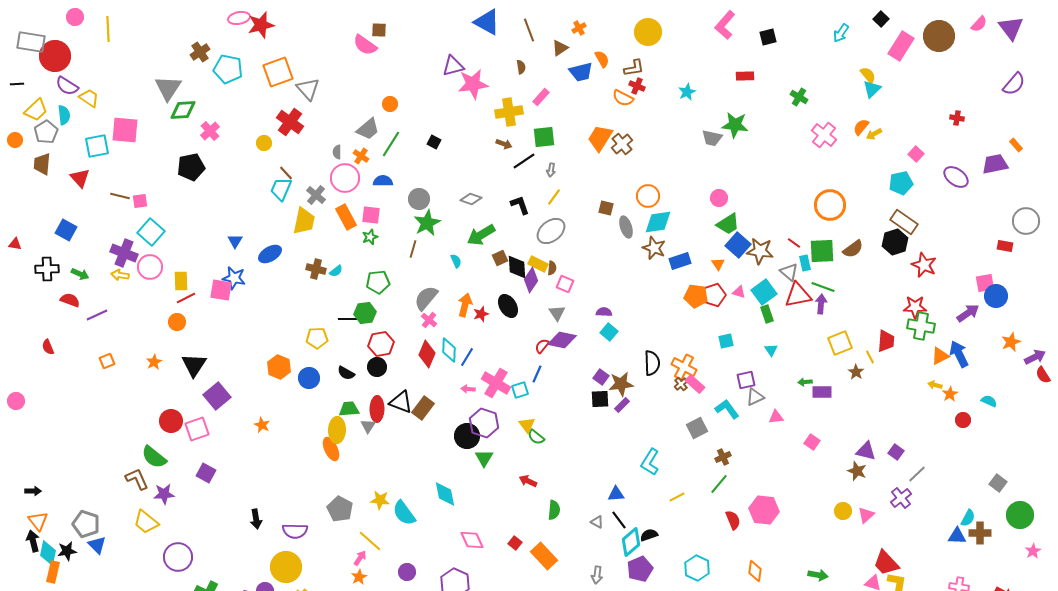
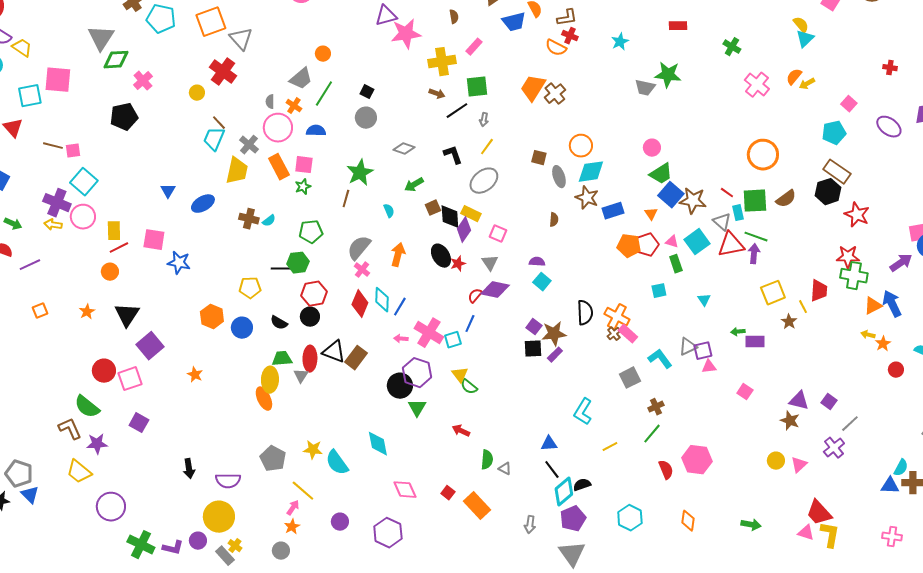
gray circle: (419, 199) -> (366, 118), moved
green arrow: (481, 235) -> (414, 185), size x0.7
brown semicircle: (552, 268) -> (554, 220), moved
blue star: (234, 278) -> (179, 263), moved
red star: (481, 314) -> (458, 264), moved
green rectangle: (767, 314) -> (676, 264), moved
purple square: (746, 380) -> (703, 351), moved
gray triangle: (597, 522) -> (505, 469), moved

